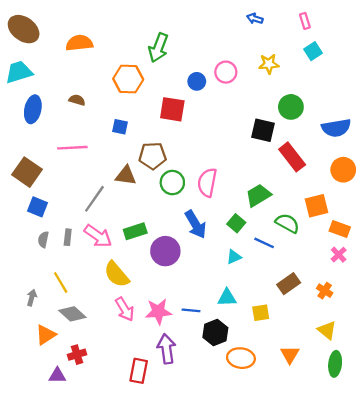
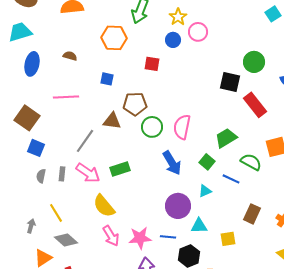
yellow star: (269, 64) -> (178, 17), moved, turned -30
red square: (172, 109) -> (152, 64), size x0.7
purple circle: (165, 251) -> (178, 206), moved
brown rectangle: (289, 284) -> (252, 214), turned -30

